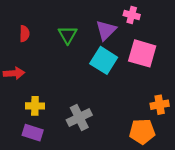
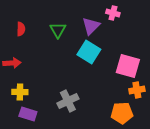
pink square: (142, 53) -> (128, 66), moved
yellow cross: (35, 106) -> (20, 92), moved

